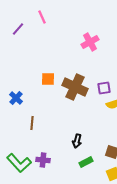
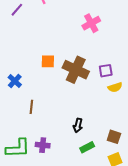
green L-shape: (19, 163) -> (18, 148), turned -50

